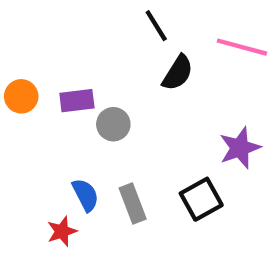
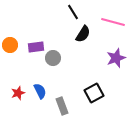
purple star: (240, 148) -> (116, 58), moved
gray rectangle: (133, 204) -> (62, 106), moved
red star: (62, 231) -> (18, 93), moved

